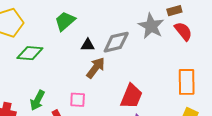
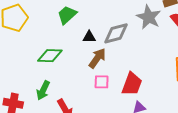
green diamond: (30, 53) -> (50, 56), moved
pink square: (78, 100) -> (102, 82), moved

